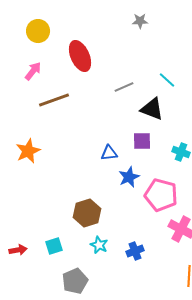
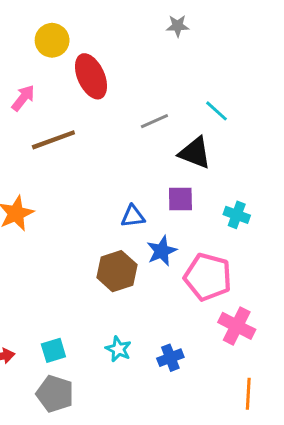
yellow circle: (38, 31) -> (52, 40), moved
brown hexagon: (87, 213) -> (117, 271), moved
gray pentagon: (75, 281) -> (55, 394), moved, turned -30

